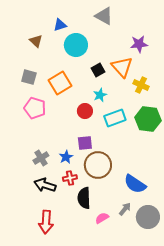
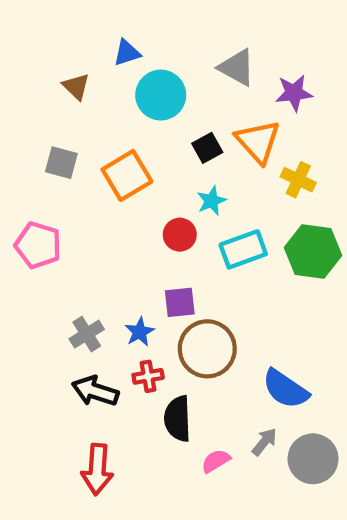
gray triangle: (104, 16) -> (237, 68), moved
pink pentagon: (35, 108) -> (38, 245), moved

